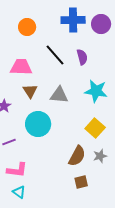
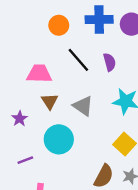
orange circle: (27, 27) -> (59, 25), moved
gray triangle: (59, 95) -> (83, 106), turned 30

